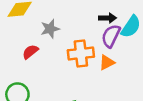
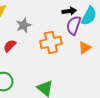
orange triangle: (107, 62) -> (85, 48), moved

